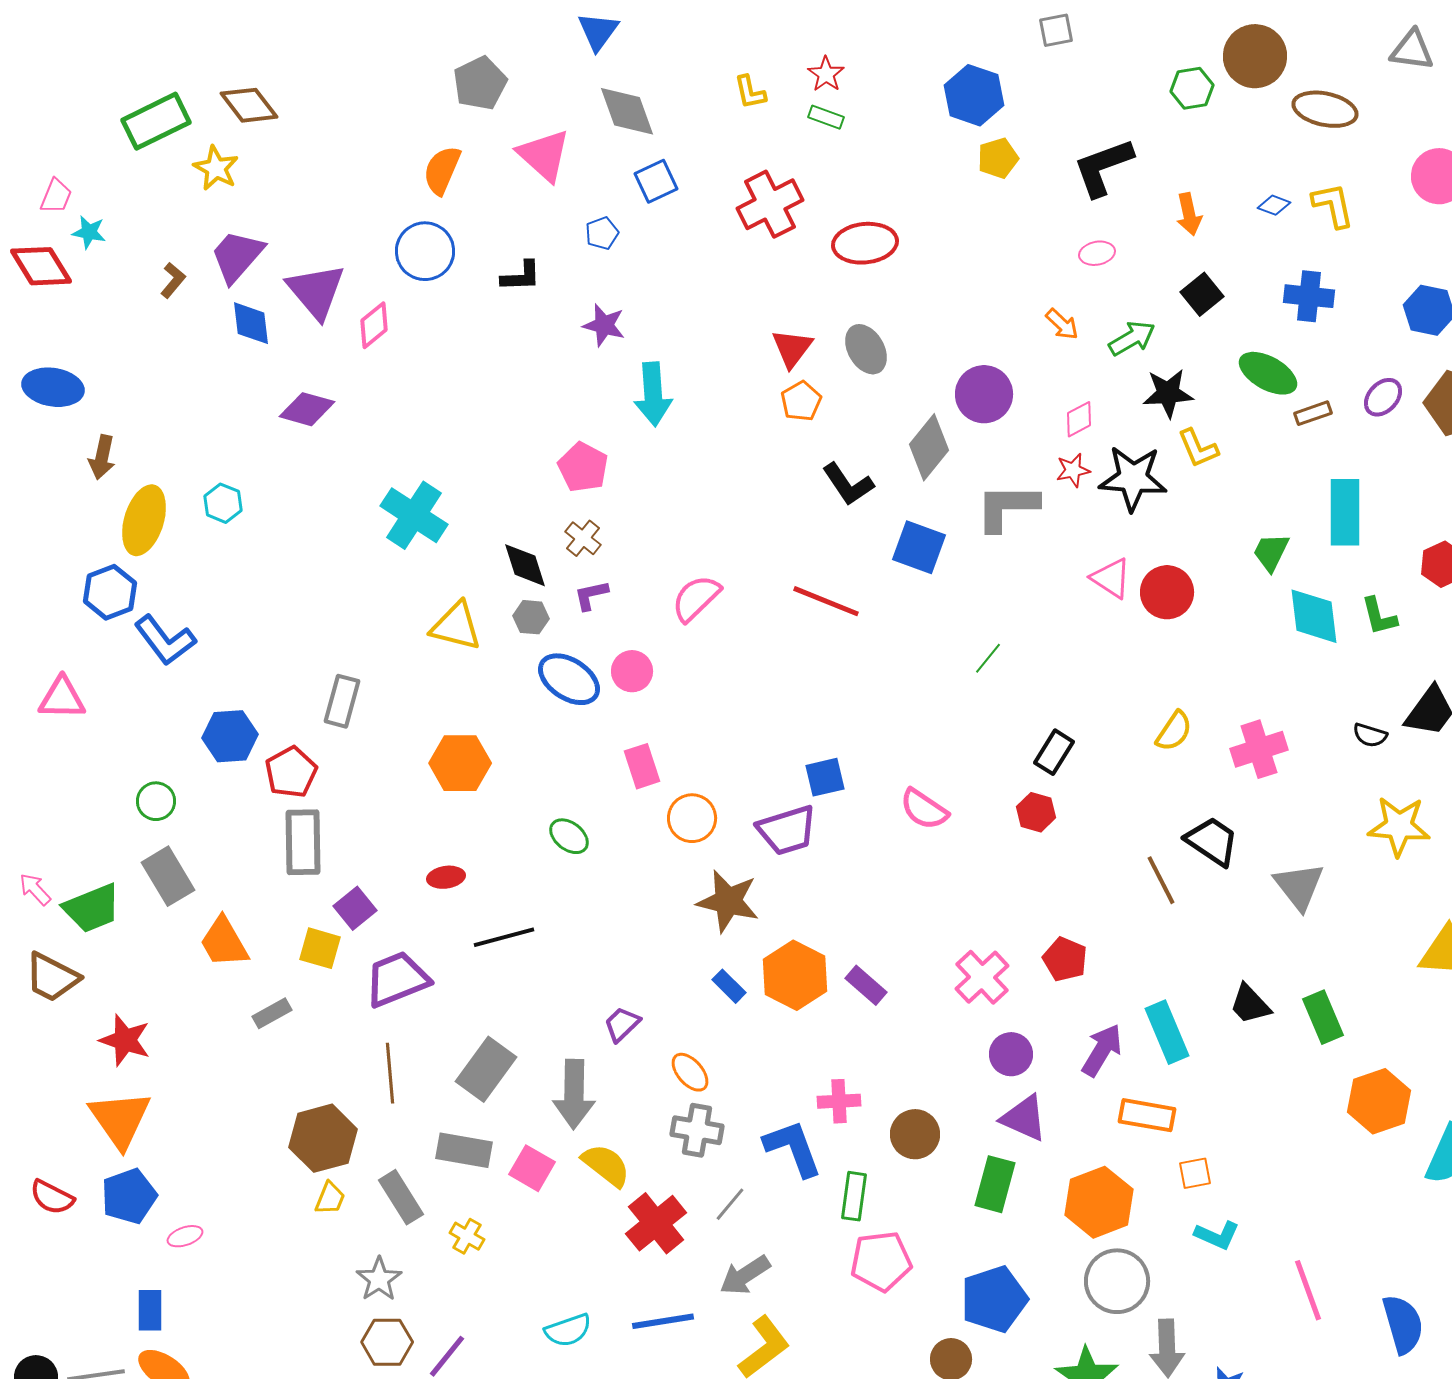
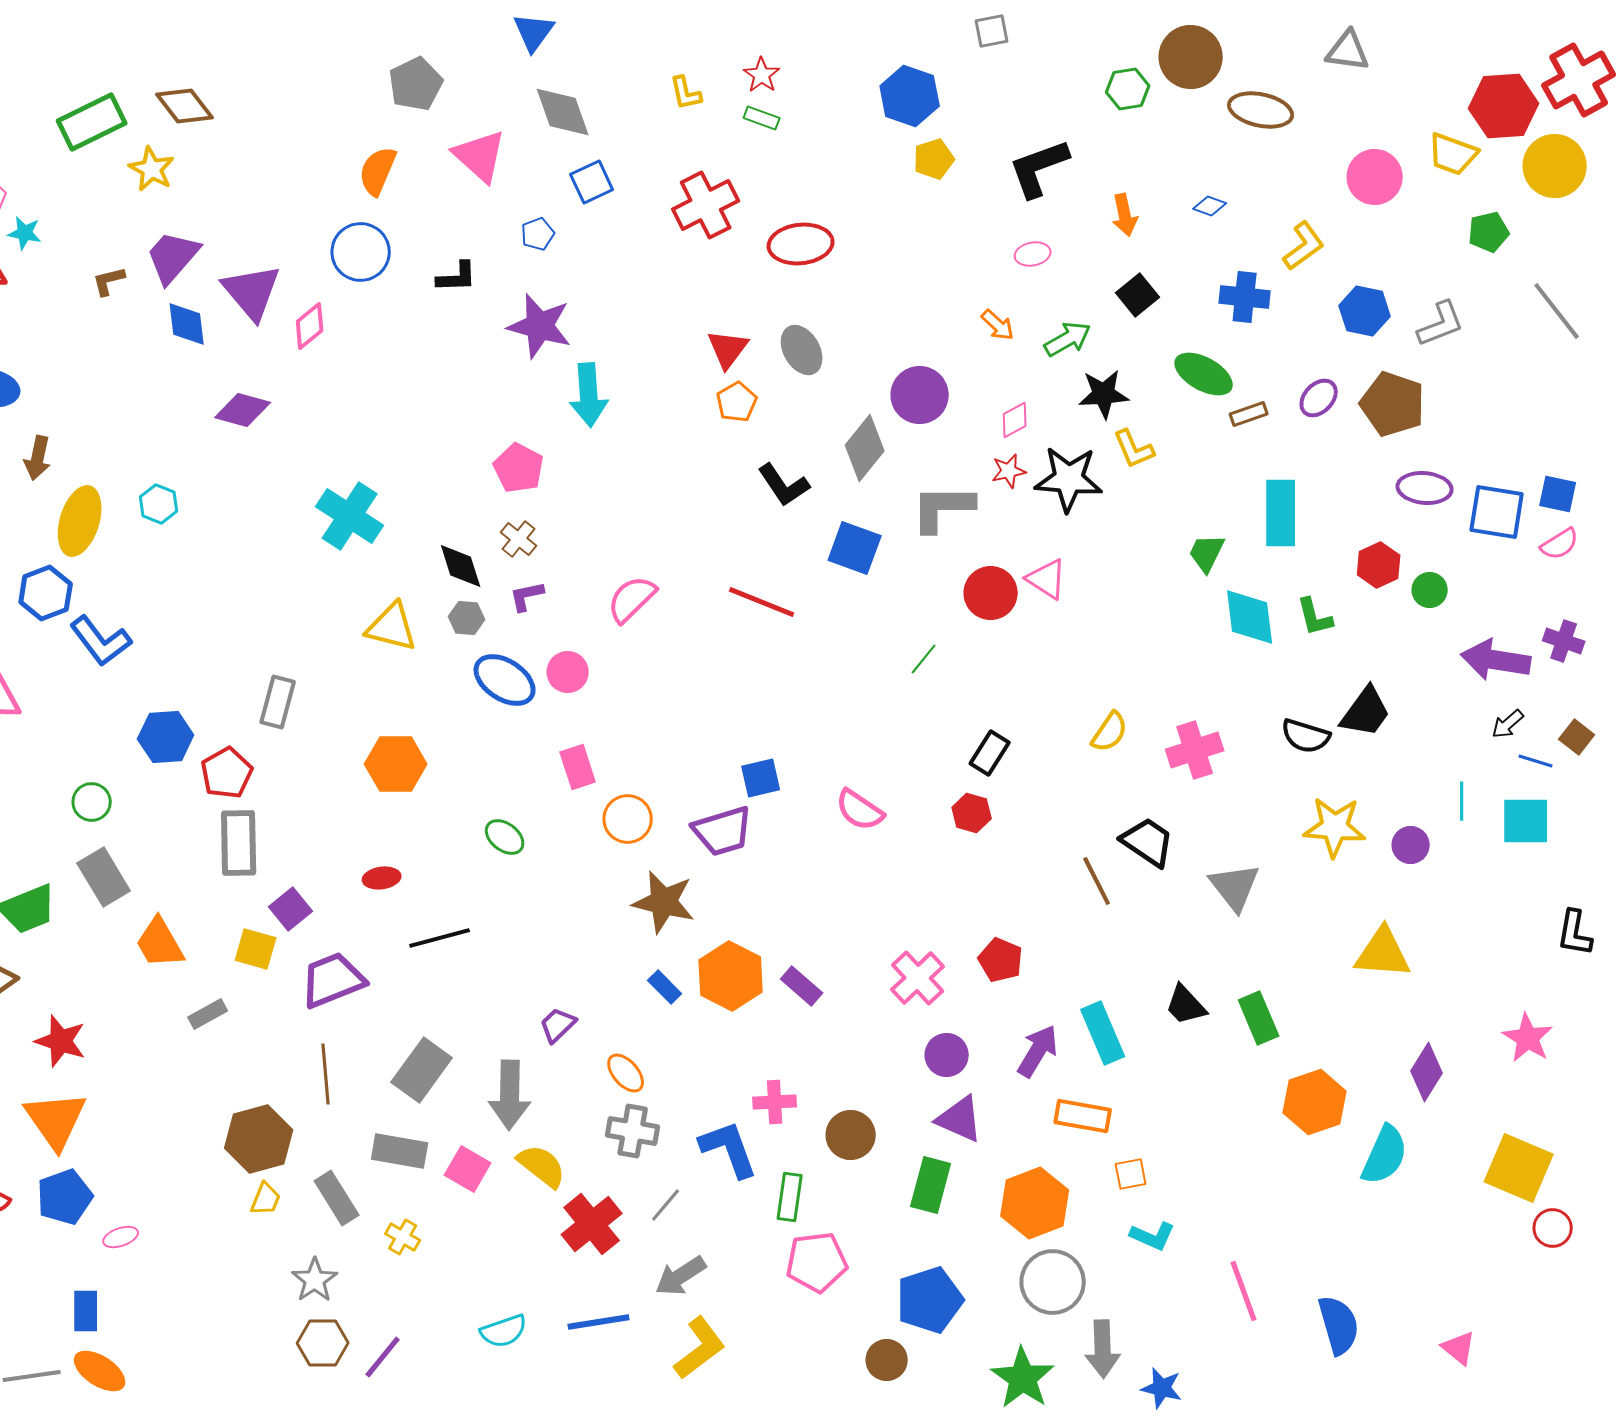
yellow L-shape: (1333, 205) -> (1304, 246), moved, turned 66
brown L-shape: (173, 280) -> (109, 281), turned -144
purple star: (604, 325) -> (540, 326), size x1.5
red circle: (1167, 592) -> (991, 593), moved
black semicircle: (1370, 735) -> (1306, 736), size x1.4

